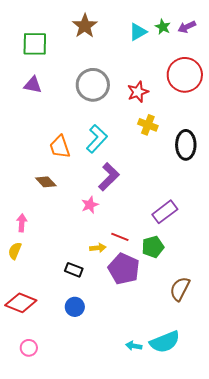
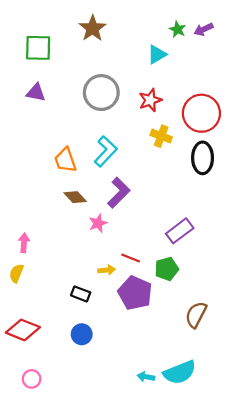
cyan triangle: (138, 32) -> (157, 54), moved
red circle: (185, 75) -> (201, 113), moved
brown diamond: (46, 182) -> (75, 197), moved

